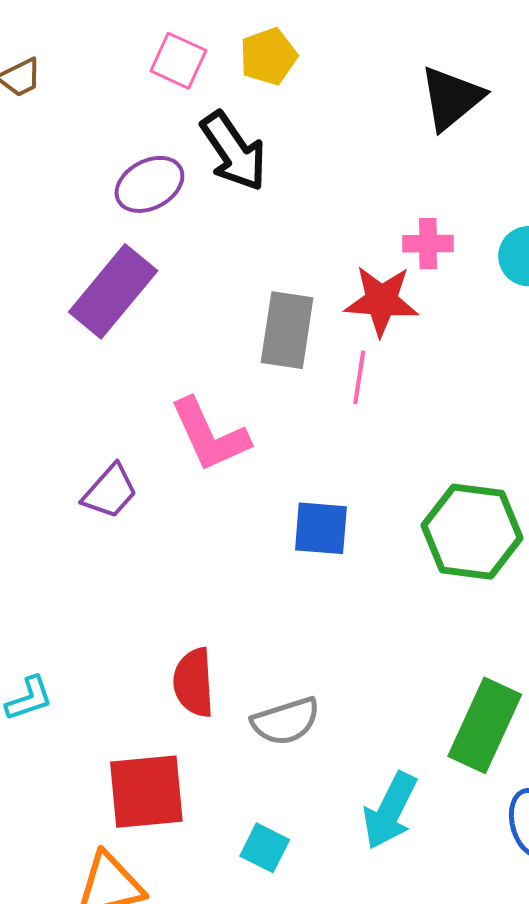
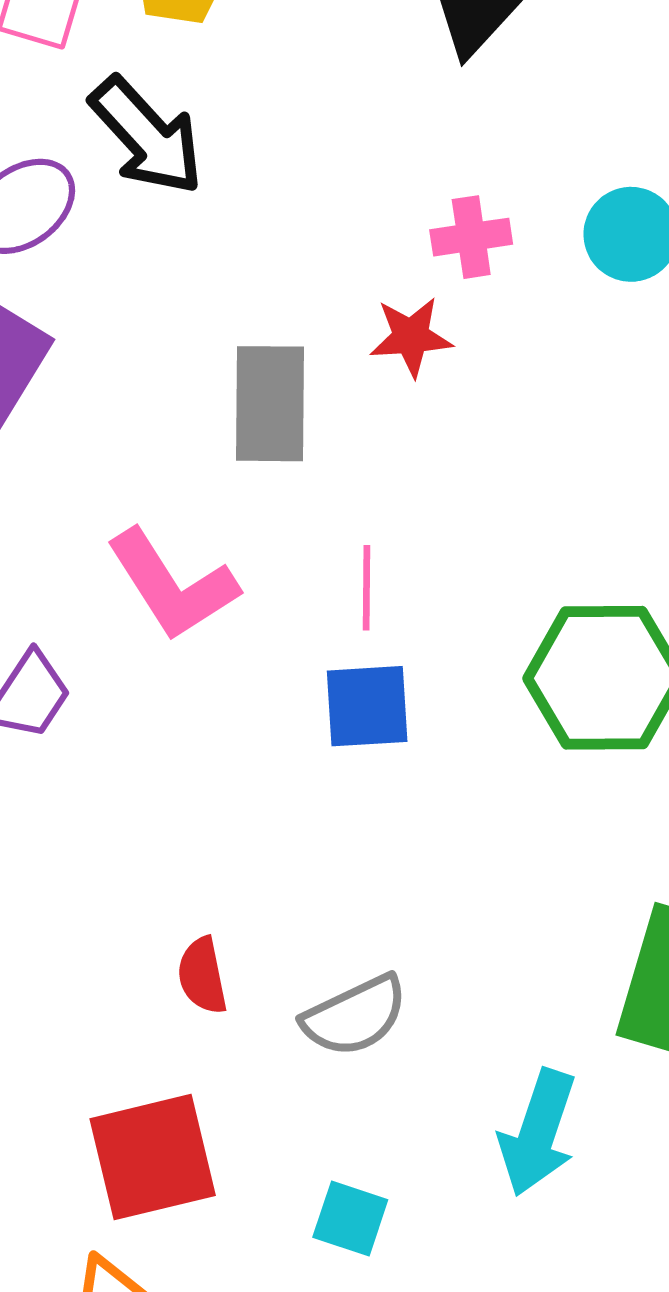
red star: (381, 301) -> (411, 337), size x0.7
pink line: (359, 377) -> (367, 588), moved
red semicircle: (194, 682) -> (202, 976), size x0.7

